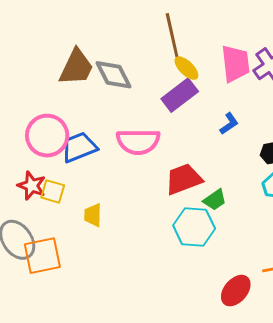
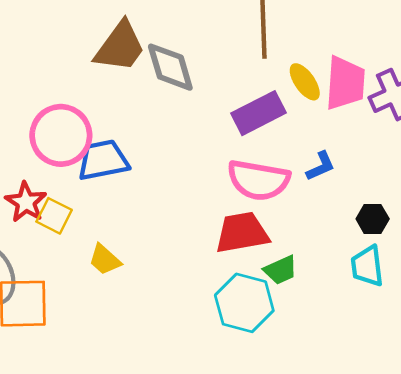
yellow ellipse: (186, 68) -> (305, 82), moved
pink semicircle: (138, 142) -> (258, 180), moved
yellow trapezoid: (93, 215) -> (105, 260), turned -60

